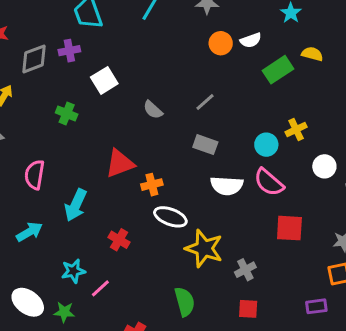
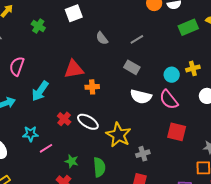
green cross: (67, 114) -> (38, 26), moved
white ellipse: (170, 217) -> (88, 122), moved
green star: (64, 312) -> (72, 161), moved

